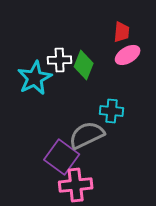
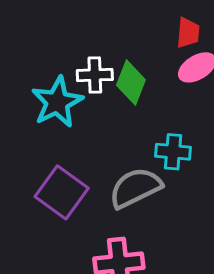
purple square: (62, 157) -> (62, 192), moved

